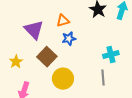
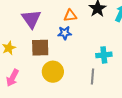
orange triangle: (63, 21) -> (70, 16), moved
brown square: (47, 57) -> (40, 48), turned 36

